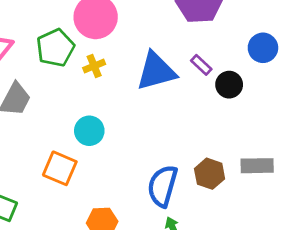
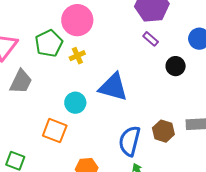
purple rectangle: (201, 65) -> (151, 39), moved
blue triangle: (156, 71) -> (113, 87), moved, turned 32

